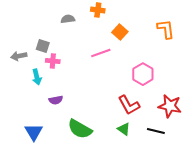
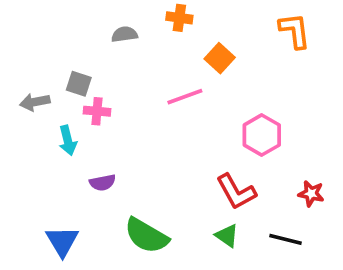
orange L-shape: (166, 29) -> (295, 31), moved
red star: (170, 106) -> (311, 194), size x0.6

